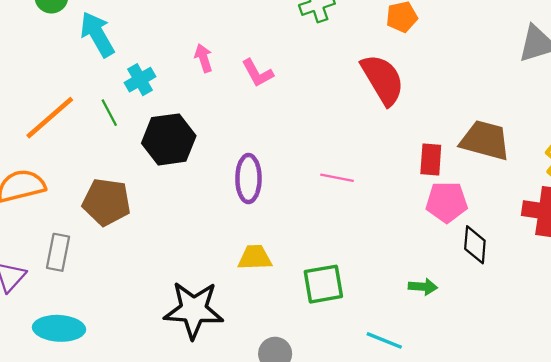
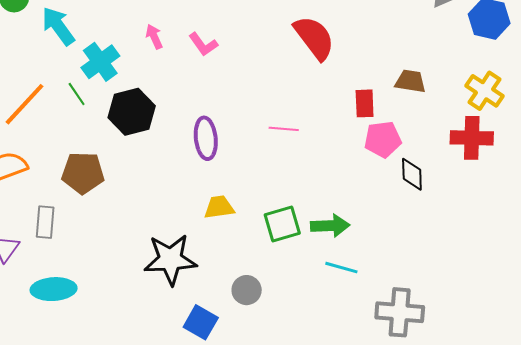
cyan cross: (140, 80) -> (100, 62), size x1.4
brown trapezoid: (485, 140) -> (410, 81), size x0.7
green arrow: (423, 287) -> (330, 226), moved, size x1.5

